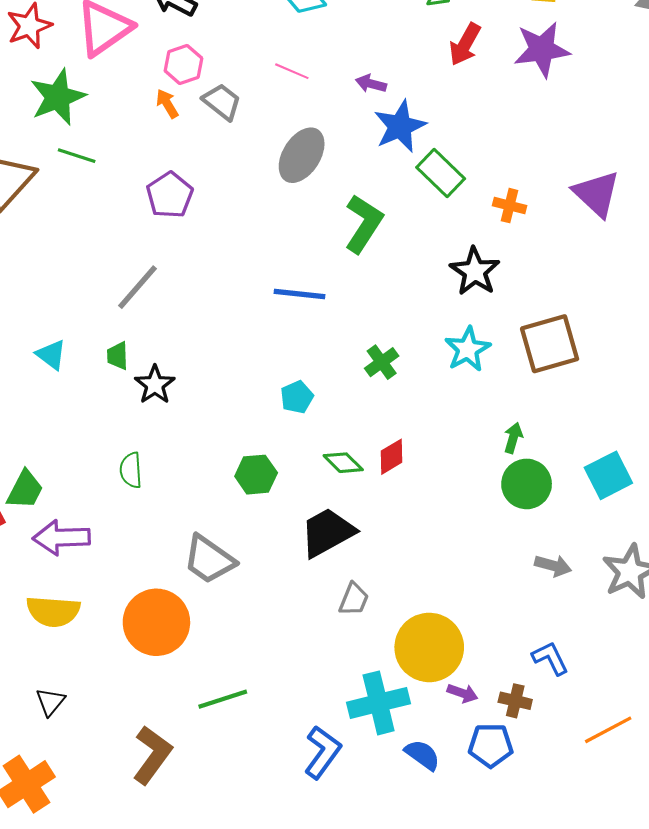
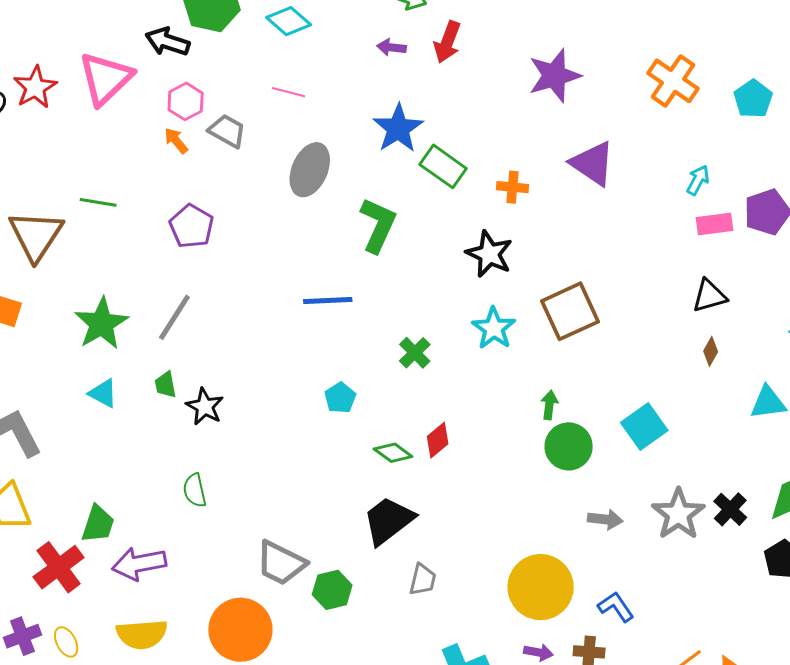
purple star: (542, 49) -> (554, 76), moved
purple arrow: (371, 84) -> (391, 47), moved
green star: (58, 97) -> (101, 324), moved
green hexagon: (256, 475) -> (332, 590), moved
yellow circle: (429, 647) -> (541, 587), moved

